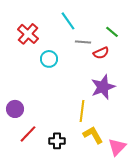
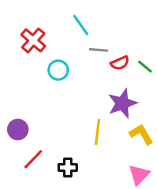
green line: (112, 32) -> (145, 67), moved
yellow L-shape: (93, 135) -> (141, 134), moved

